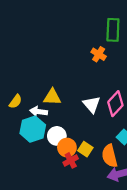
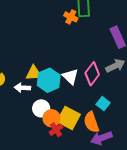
orange cross: (99, 54) -> (71, 17), moved
cyan hexagon: (33, 129) -> (49, 80), moved
yellow square: (85, 149) -> (69, 118), size x1.6

